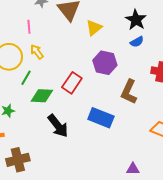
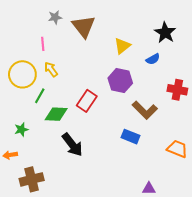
black star: (136, 20) -> (165, 33), moved
yellow triangle: (94, 28) -> (122, 46), moved
brown L-shape: (129, 92) -> (145, 110), turned -70
blue rectangle: (101, 118) -> (130, 137), moved, size x0.7

